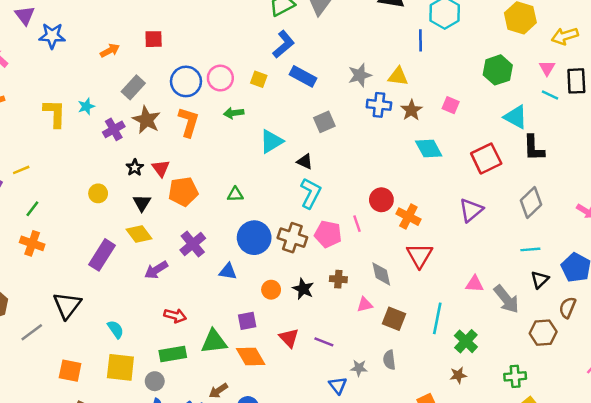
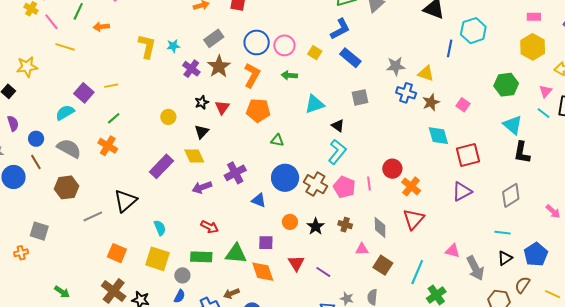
purple cross: (114, 129) -> (191, 69), turned -36
red square: (486, 158) -> (468, 155), moved
orange pentagon: (183, 192) -> (258, 110), moved

